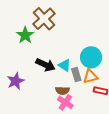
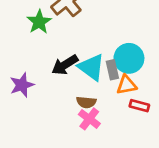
black arrow: (45, 65) -> (65, 65), turned 120
cyan triangle: (65, 65) -> (91, 67), size x1.5
gray rectangle: (76, 74) -> (112, 70), moved

